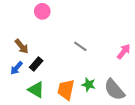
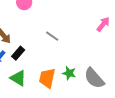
gray line: (80, 46) -> (52, 36), moved
pink arrow: (124, 52) -> (103, 24), moved

